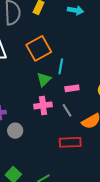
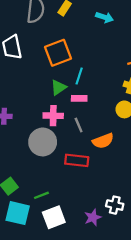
pink rectangle: (72, 88) -> (79, 98), moved
gray circle: (15, 131) -> (43, 142), moved, size x1.6

